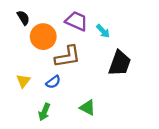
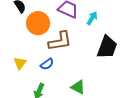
cyan arrow: (103, 31) -> (92, 18), turned -104

